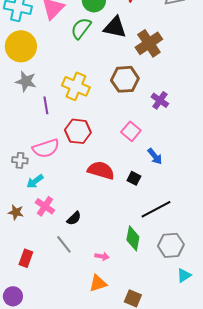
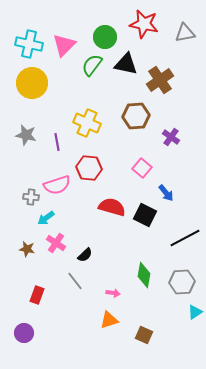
gray star: (26, 81) -> (26, 135), moved
black square: (134, 178) -> (145, 215), size x1.6
black line: (156, 209) -> (185, 238), moved

